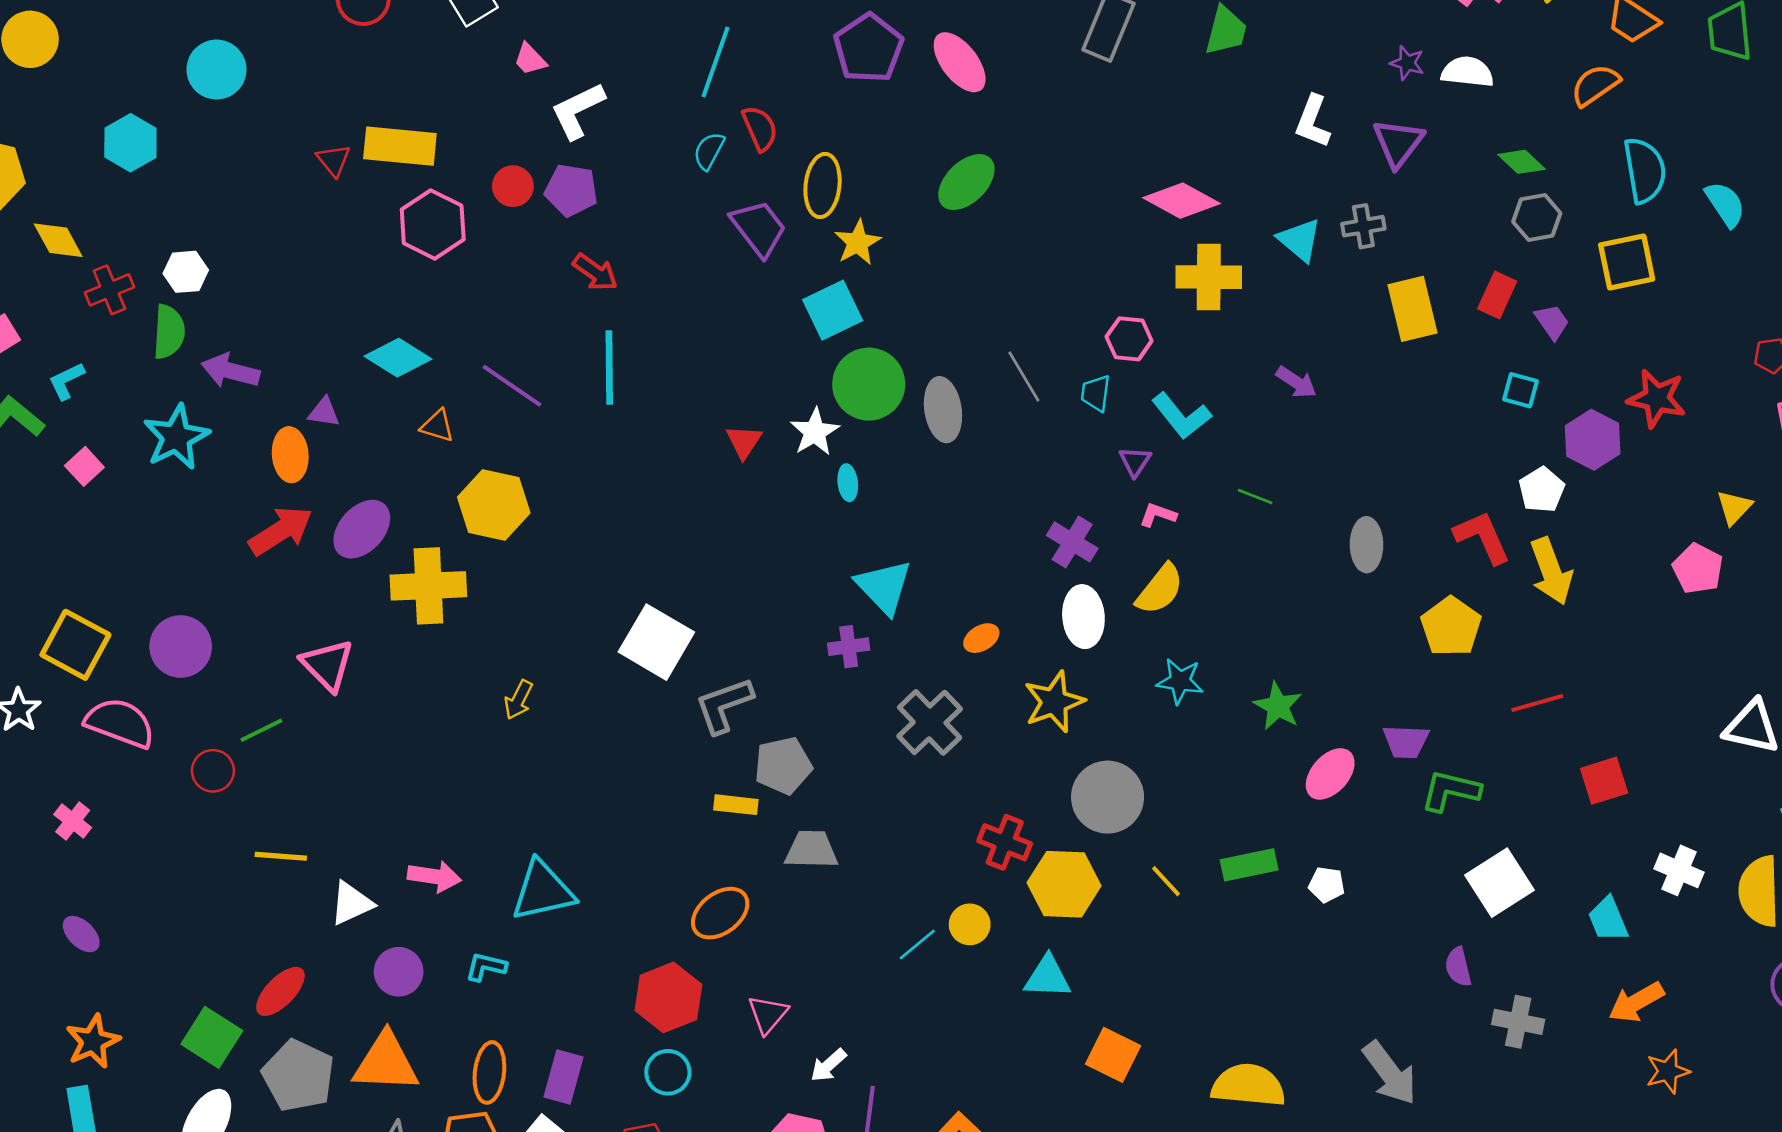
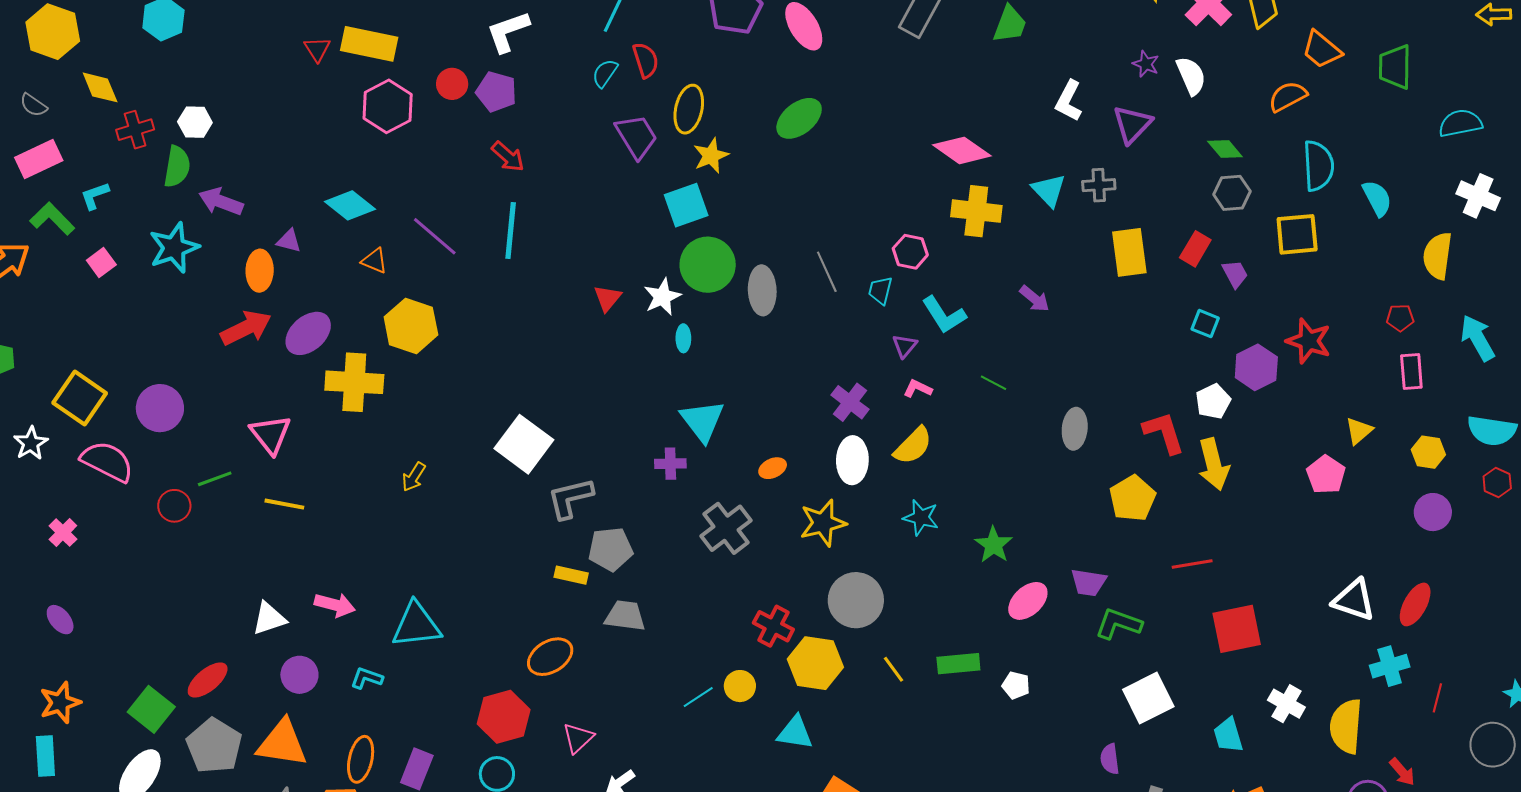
white semicircle: (1467, 72) -> (1191, 76), turned 54
red square: (1604, 781) -> (1237, 629), size x1.4
yellow line: (281, 856) -> (284, 504), moved

